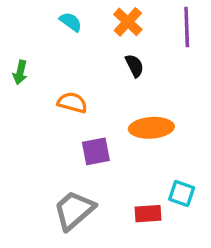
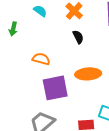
green arrow: (20, 72) -> (13, 29), moved
purple square: (96, 151) -> (55, 88), size x1.5

